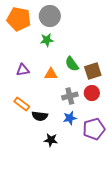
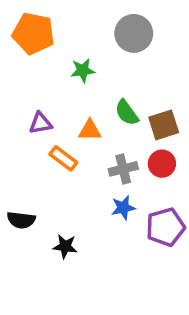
gray circle: (50, 16) -> (134, 33), moved
orange rectangle: (22, 104) -> (63, 158), moved
black semicircle: (40, 116) -> (21, 220), moved
black star: (51, 140) -> (65, 246), moved

